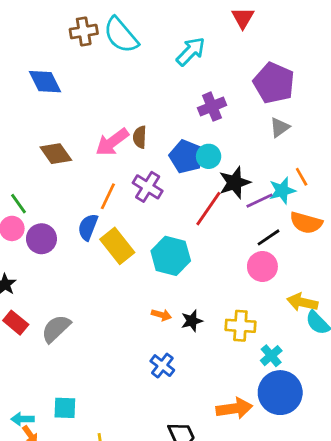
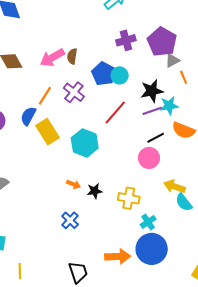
purple pentagon: (274, 83) -> (162, 42), moved
orange line: (302, 177) -> (184, 77), moved
black star: (235, 183) -> (152, 91), moved

